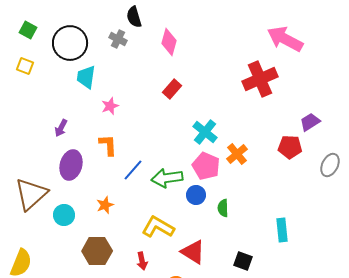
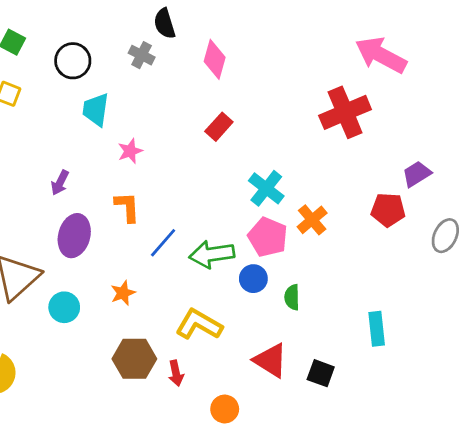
black circle: (70, 43) -> (73, 61), size x0.7
brown hexagon: (97, 251) -> (134, 359), moved
red triangle: (193, 252) -> (271, 360), moved

